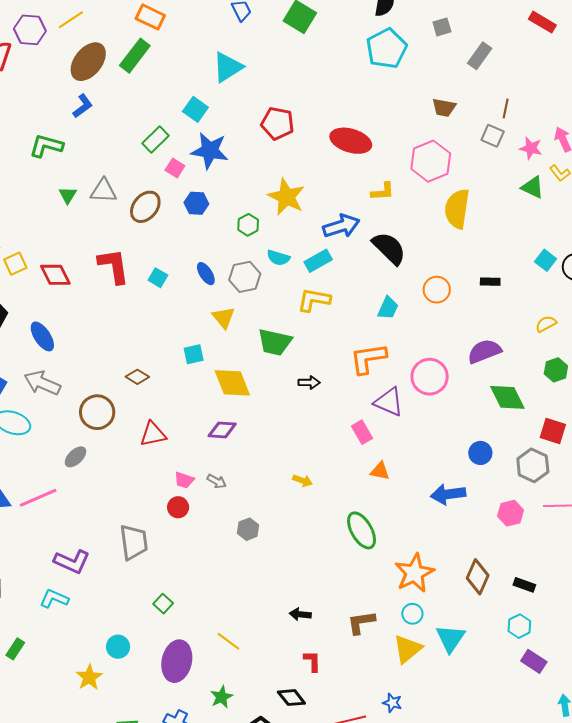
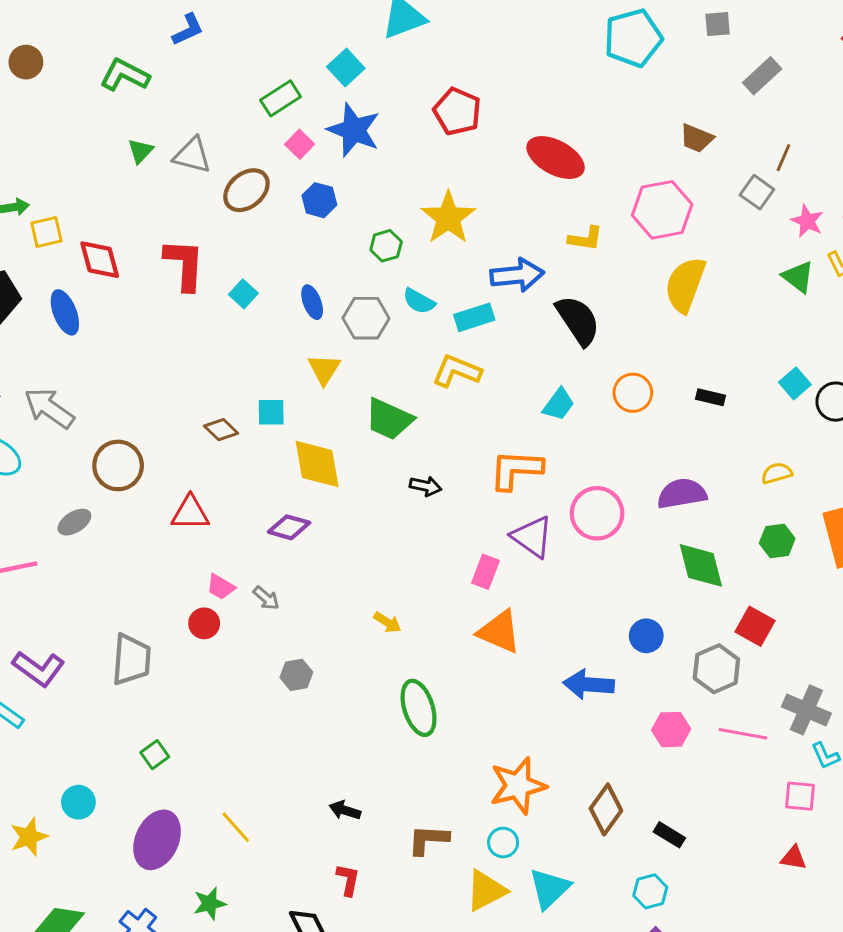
blue ellipse: (42, 336) -> (65, 312), moved
brown diamond: (137, 377) -> (221, 430), moved
pink rectangle: (362, 432) -> (486, 572), turned 40
orange triangle: (380, 471) -> (499, 632), size x1.6
green ellipse: (362, 530) -> (419, 708), moved

